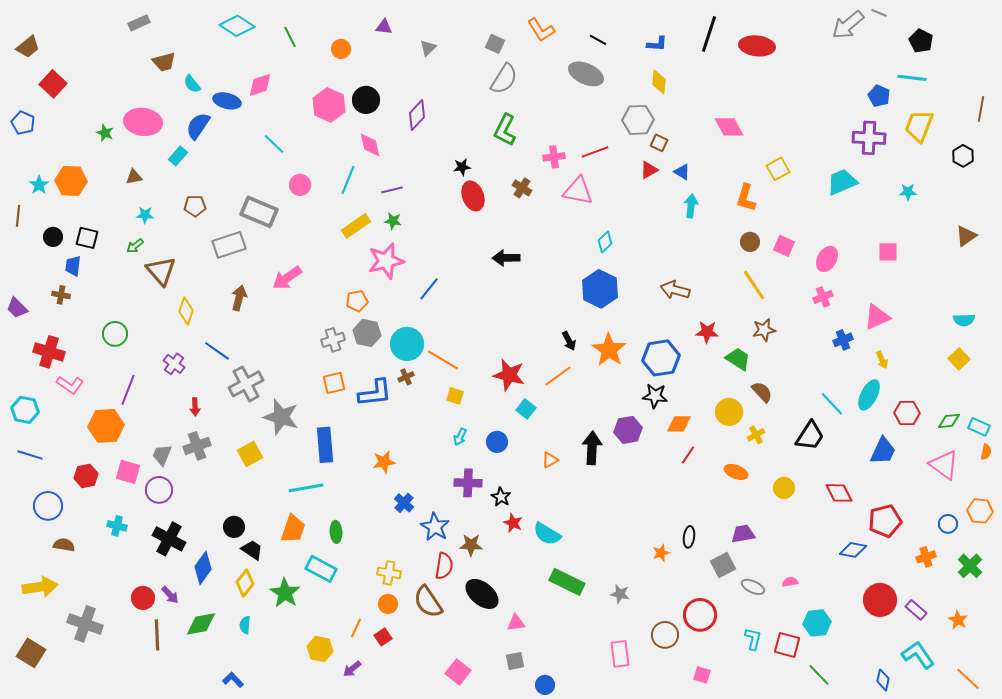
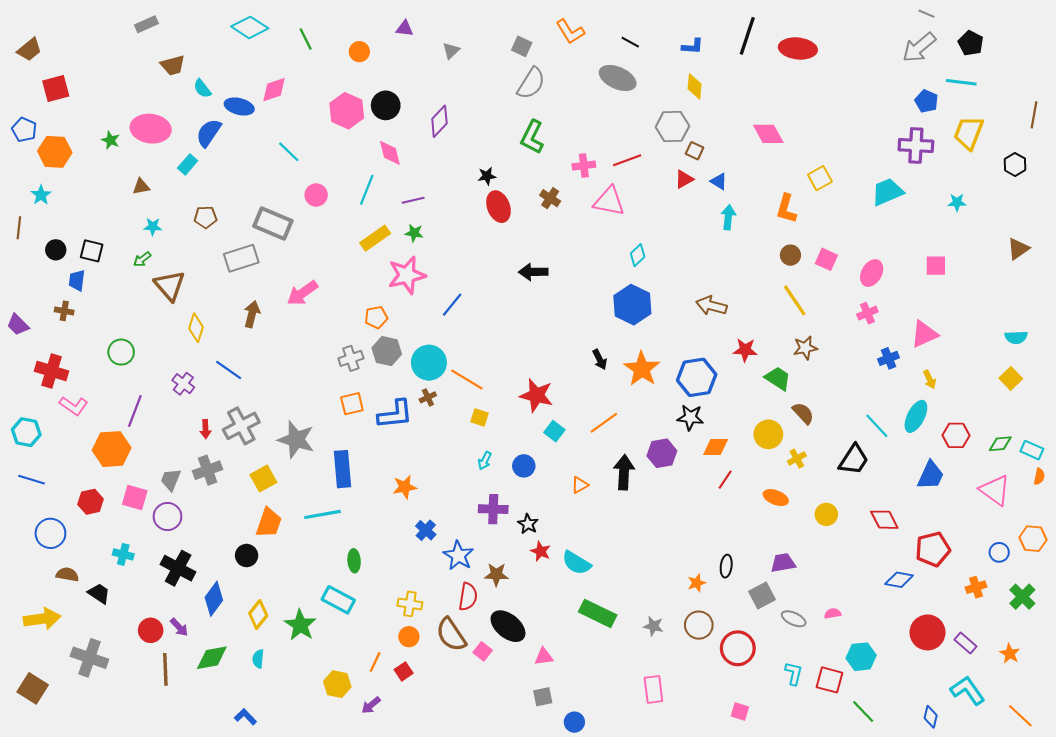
gray arrow: (848, 25) -> (919, 47), moved
red square: (53, 84) -> (56, 89), turned 32
orange hexagon: (71, 181) -> (55, 152), moved
orange line: (558, 376) -> (604, 423), moved
gray cross: (246, 384) -> (241, 426), moved
orange trapezoid: (293, 529) -> (269, 523), moved
black trapezoid: (252, 550) -> (99, 593), moved
brown circle: (665, 635) -> (699, 625), moved
pink square: (458, 672) -> (483, 651), moved, size x0.7

